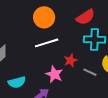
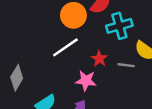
orange circle: (44, 17) -> (73, 15), moved

